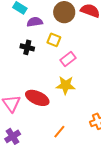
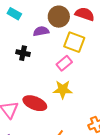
purple semicircle: (35, 22) -> (41, 31), moved
yellow square: (54, 40) -> (74, 42), moved, size x1.5

